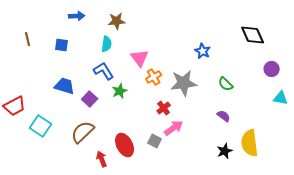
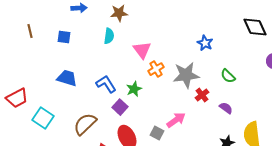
blue L-shape: (104, 71) -> (106, 84), moved
green star: (120, 91) -> (134, 89), moved
purple square: (90, 99) -> (120, 107), moved
red cross: (164, 108) -> (202, 95), moved

